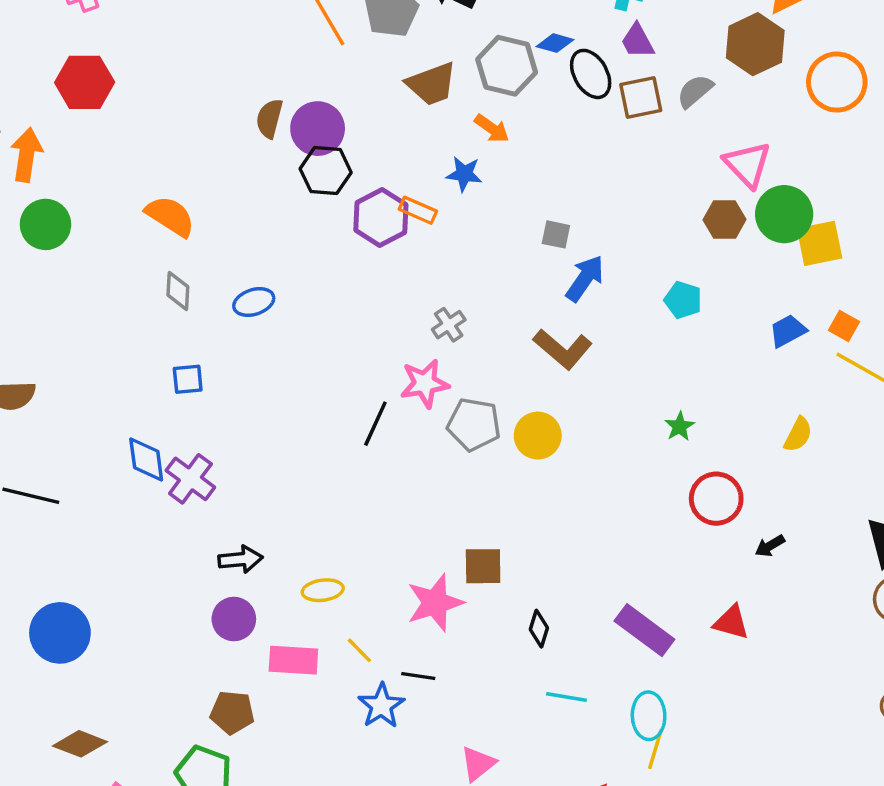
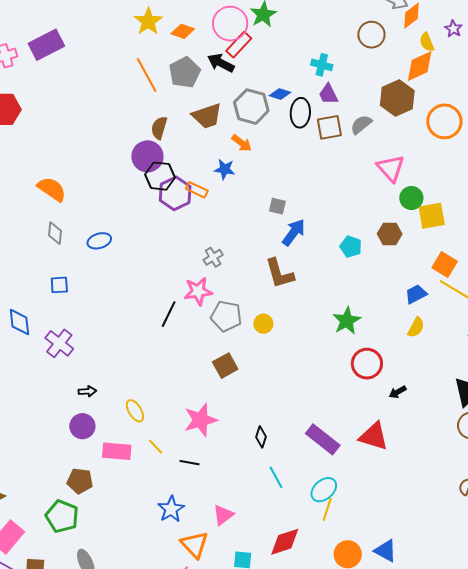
black ellipse: (591, 74) -> (300, 113), turned 32
brown semicircle: (269, 119) -> (159, 128), moved
purple circle: (318, 129) -> (147, 156), moved
black hexagon: (326, 171) -> (160, 176), moved
green circle: (784, 214) -> (411, 198), size x0.7
brown hexagon: (725, 220) -> (390, 234), moved
orange square: (844, 326) -> (445, 265), size x1.4
blue trapezoid: (788, 331) -> (416, 294), moved
brown L-shape: (563, 349) -> (279, 273), turned 32
green star: (680, 426) -> (347, 321), size x1.6
yellow circle: (538, 436) -> (263, 324), size x0.7
blue diamond: (146, 460) -> (19, 322), moved
black arrow: (240, 559) -> (87, 391), size x0.7
brown square: (483, 566) -> (225, 366), moved, turned -30
yellow ellipse: (323, 590) -> (135, 411), turned 65
red triangle: (731, 622) -> (374, 436), size x1.4
cyan line: (566, 697) -> (276, 477), turned 50
blue star: (381, 706) -> (171, 509), moved
cyan ellipse: (649, 716) -> (324, 490), turned 48

